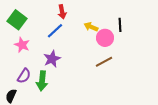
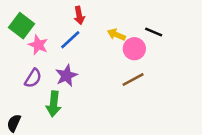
black line: (120, 25) -> (154, 32), turned -64
pink star: (22, 45) -> (38, 45), moved
purple semicircle: (24, 76) -> (33, 78), moved

